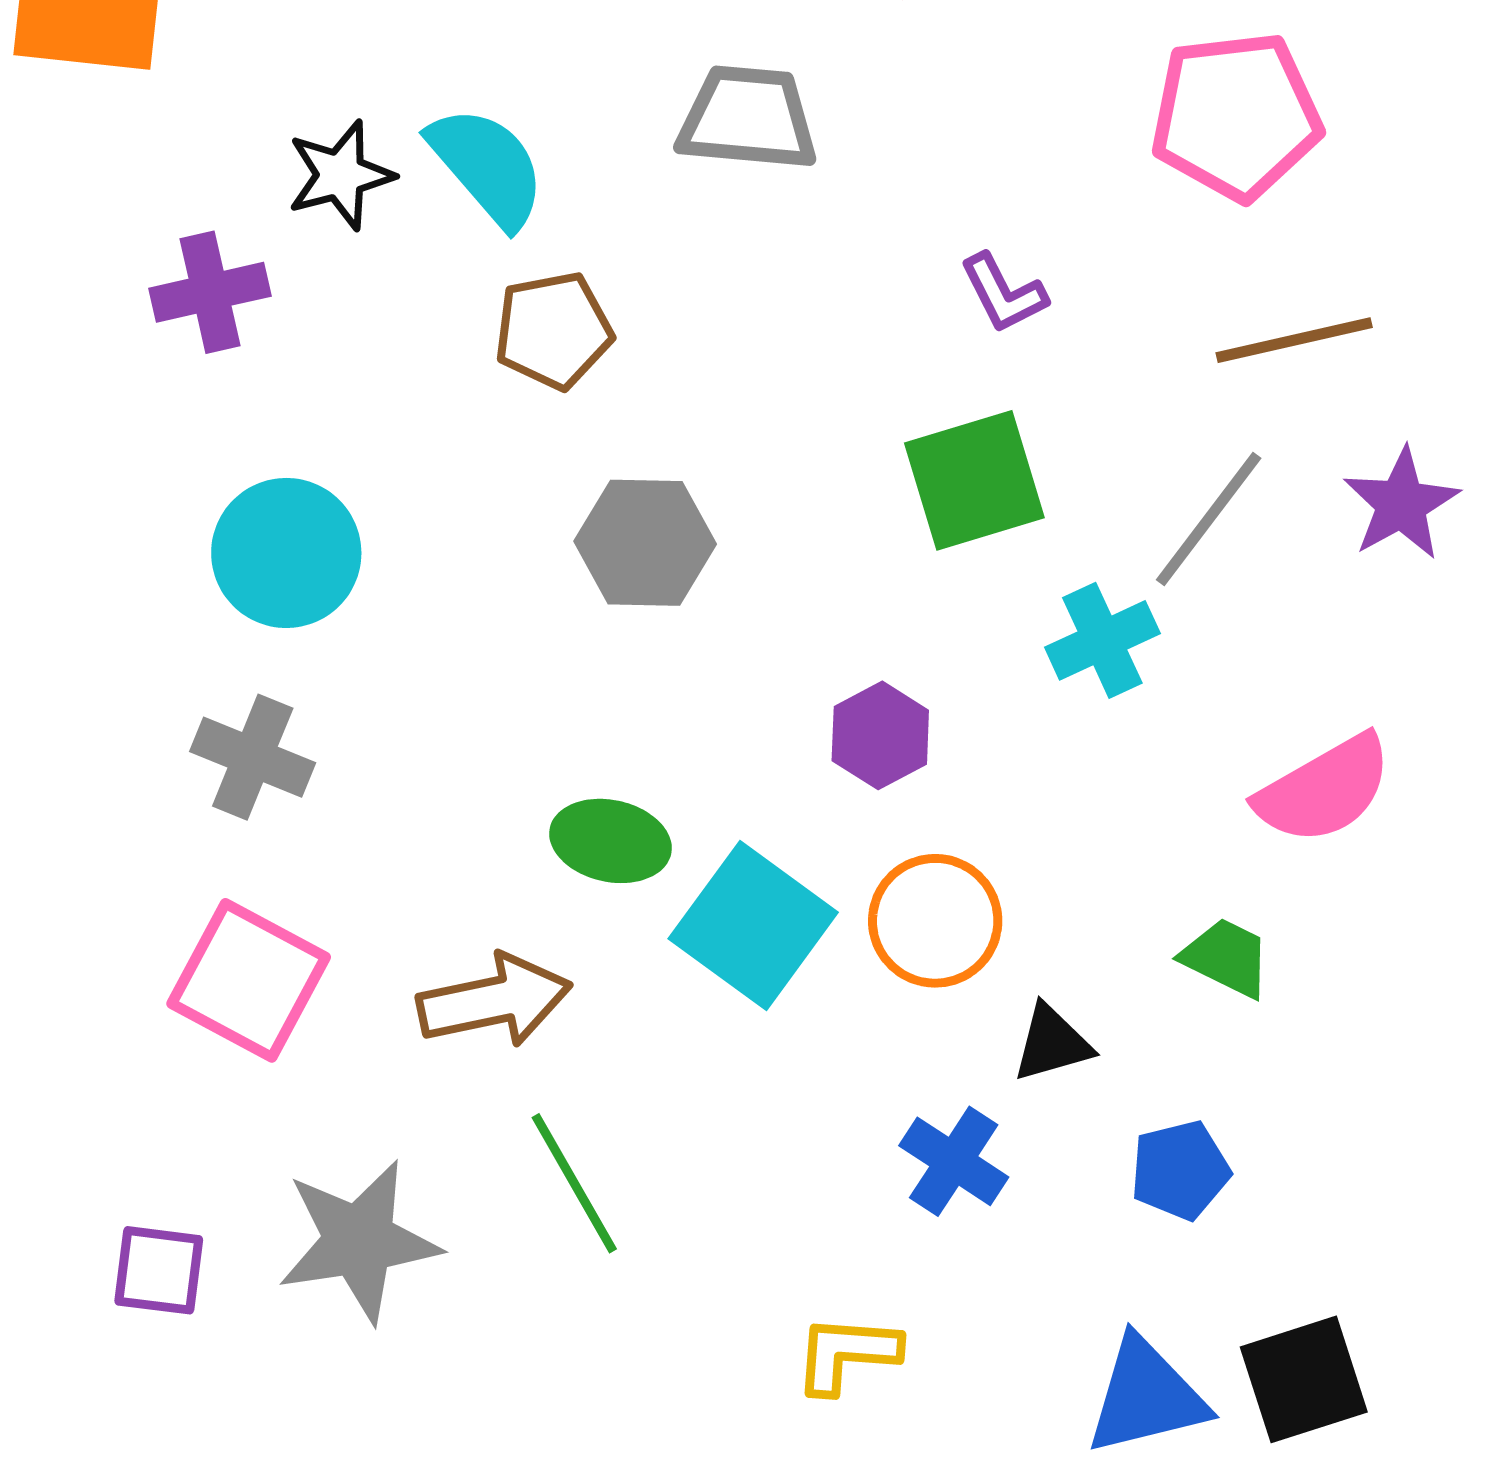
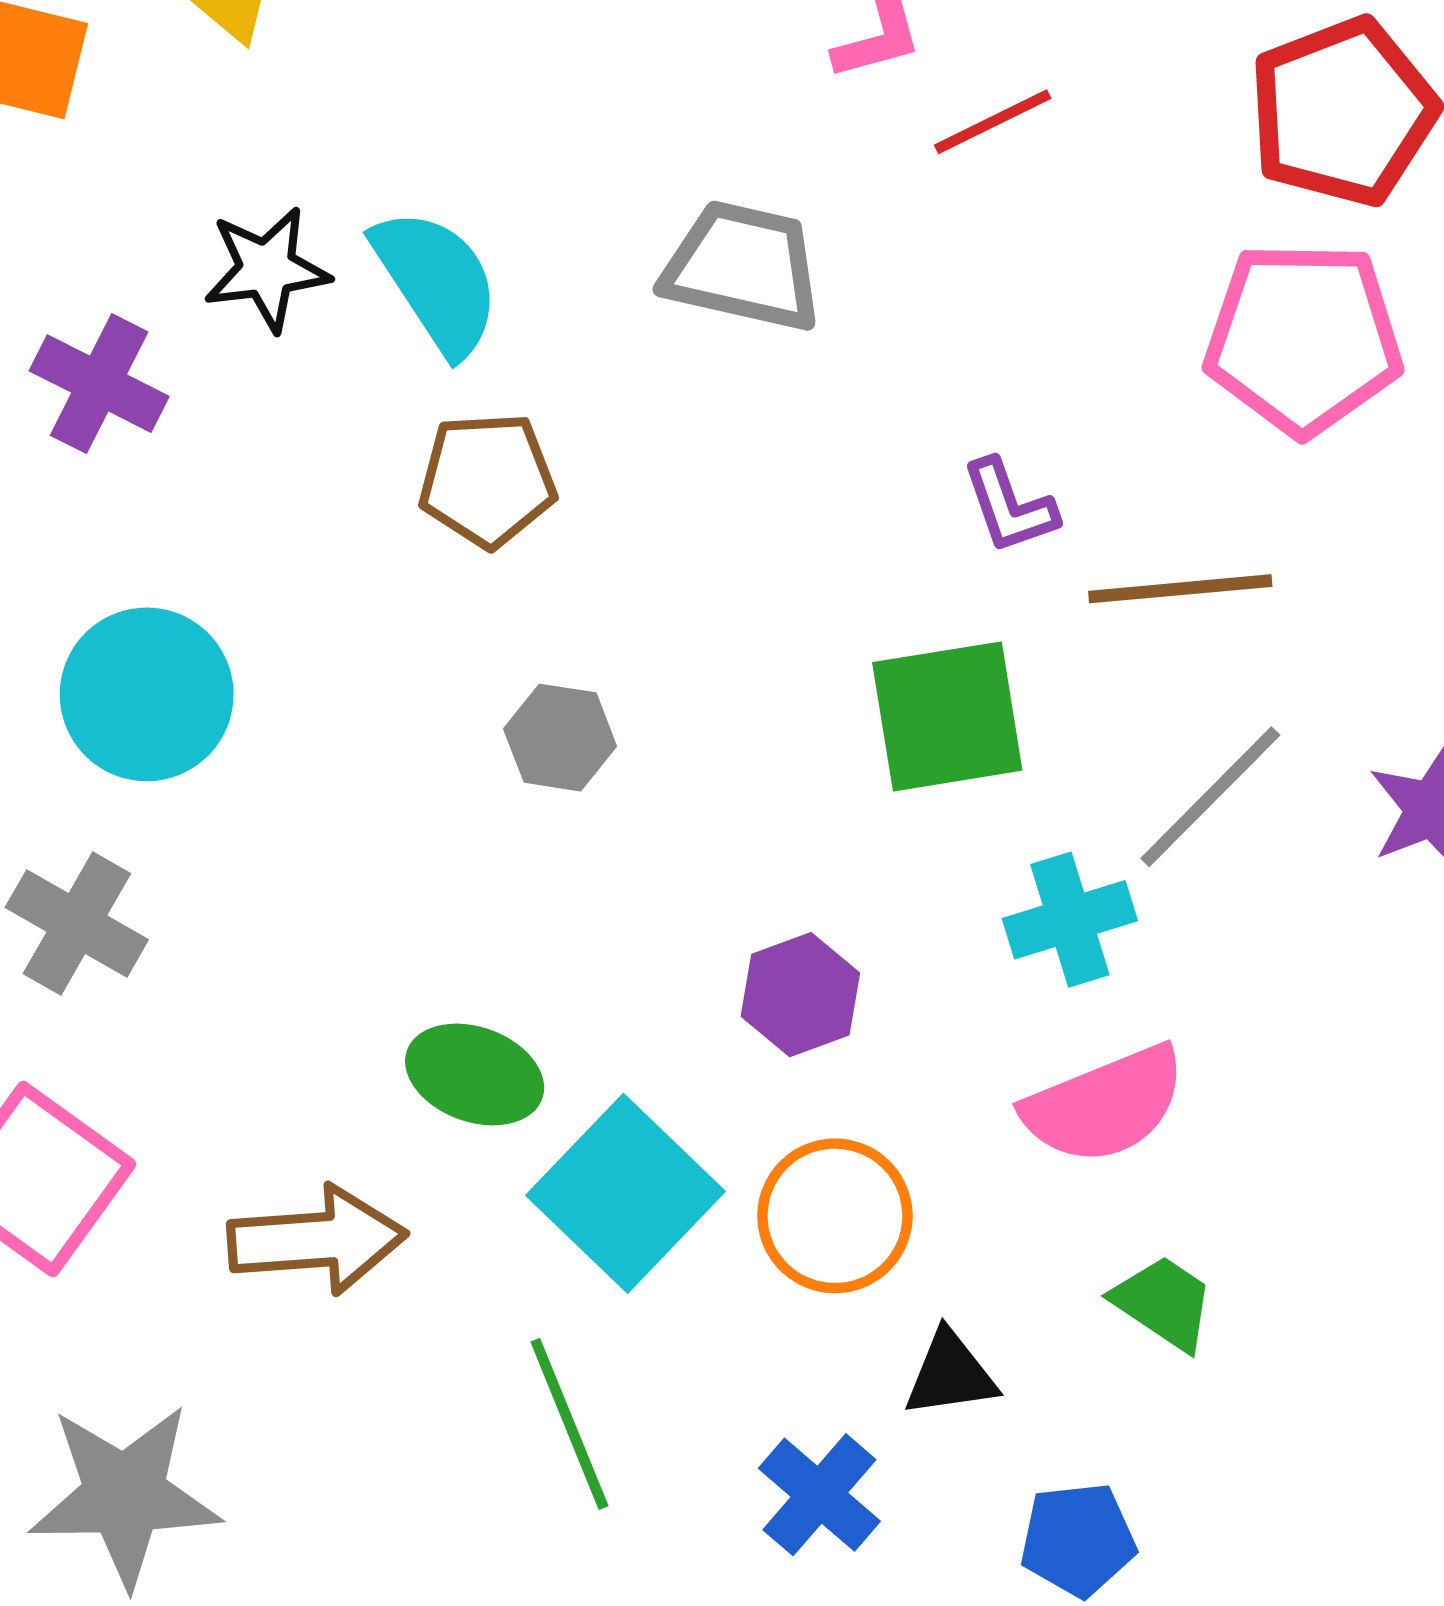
purple cross: (210, 292) -> (99, 384), turned 32
brown line: (1294, 340) -> (1180, 589), moved
gray hexagon: (645, 543) -> (560, 738), size x0.7
pink semicircle: (1324, 789) -> (1105, 1105), moved
green line: (574, 1183) -> (569, 1424), moved

